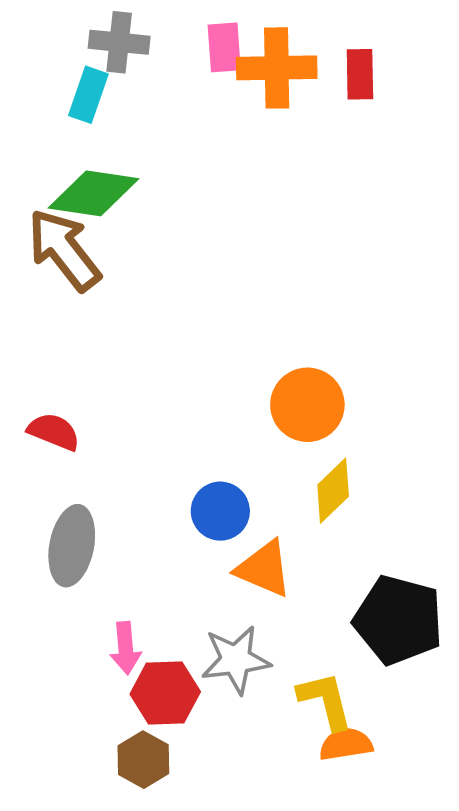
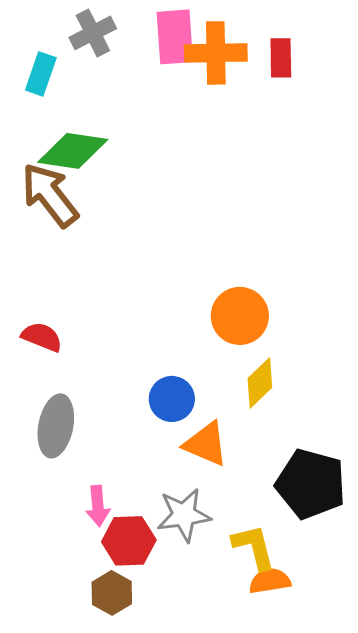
gray cross: (119, 42) -> (93, 33), turned -33
pink rectangle: (224, 47) -> (175, 37), size x1.4
cyan rectangle: (88, 95) -> (41, 74), moved

